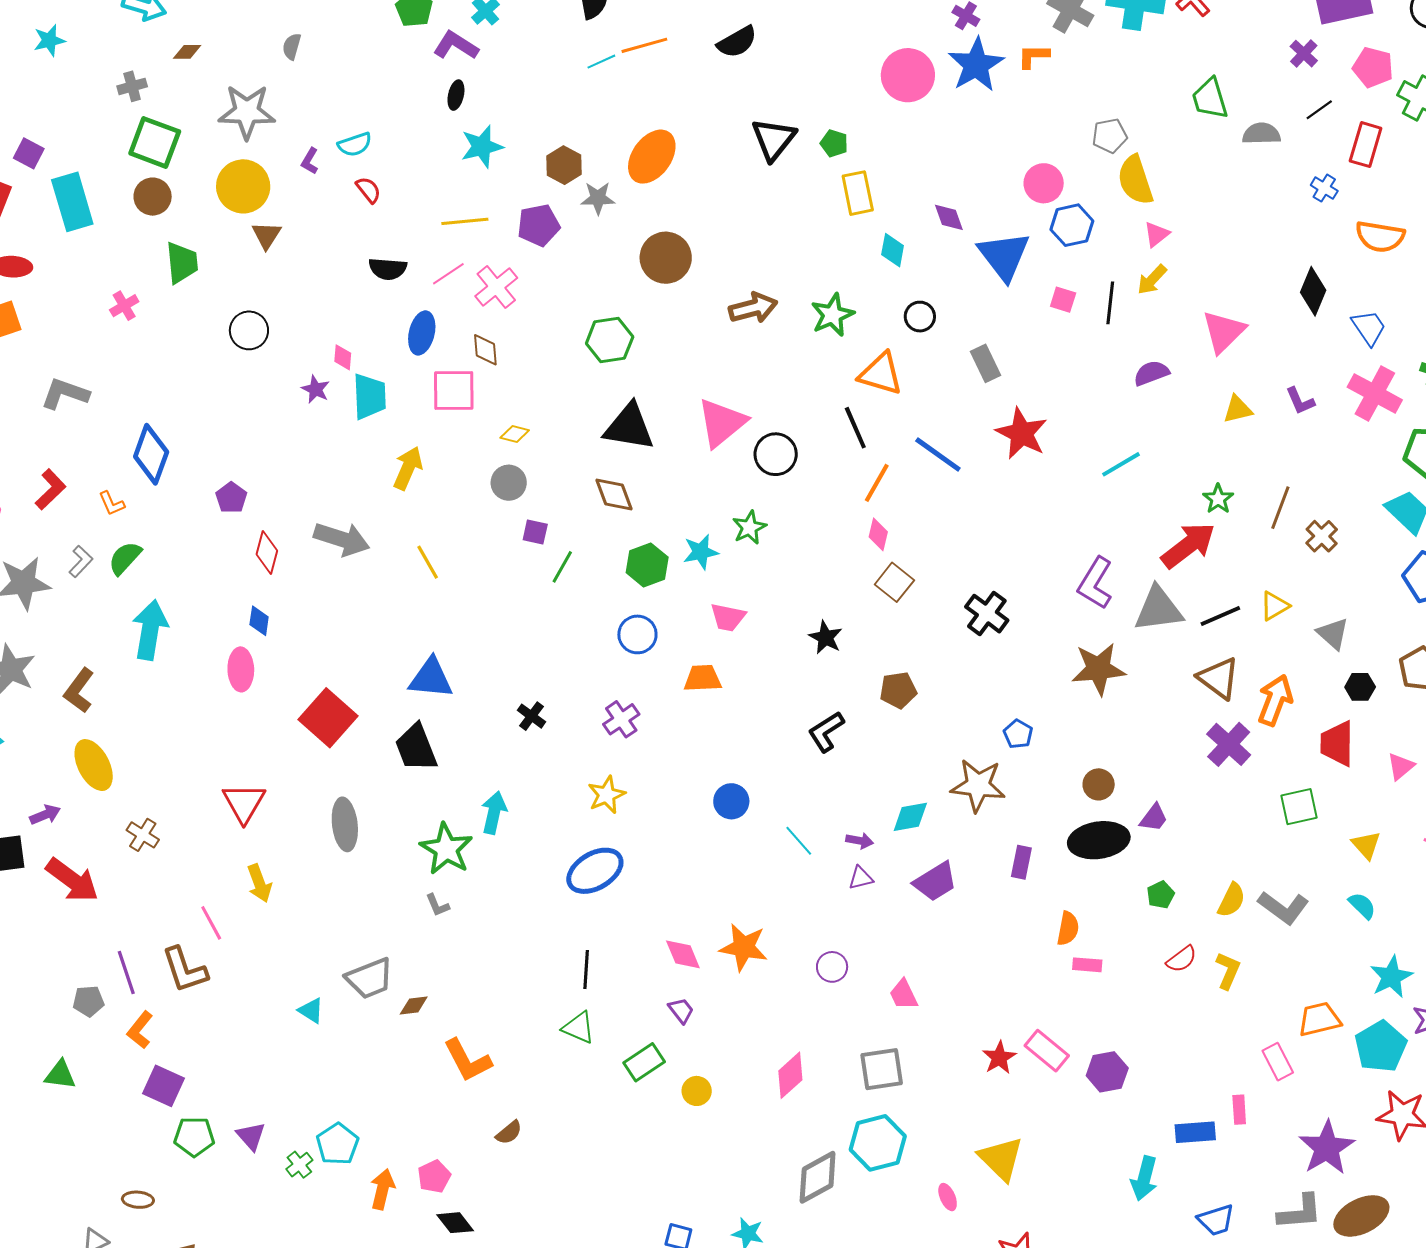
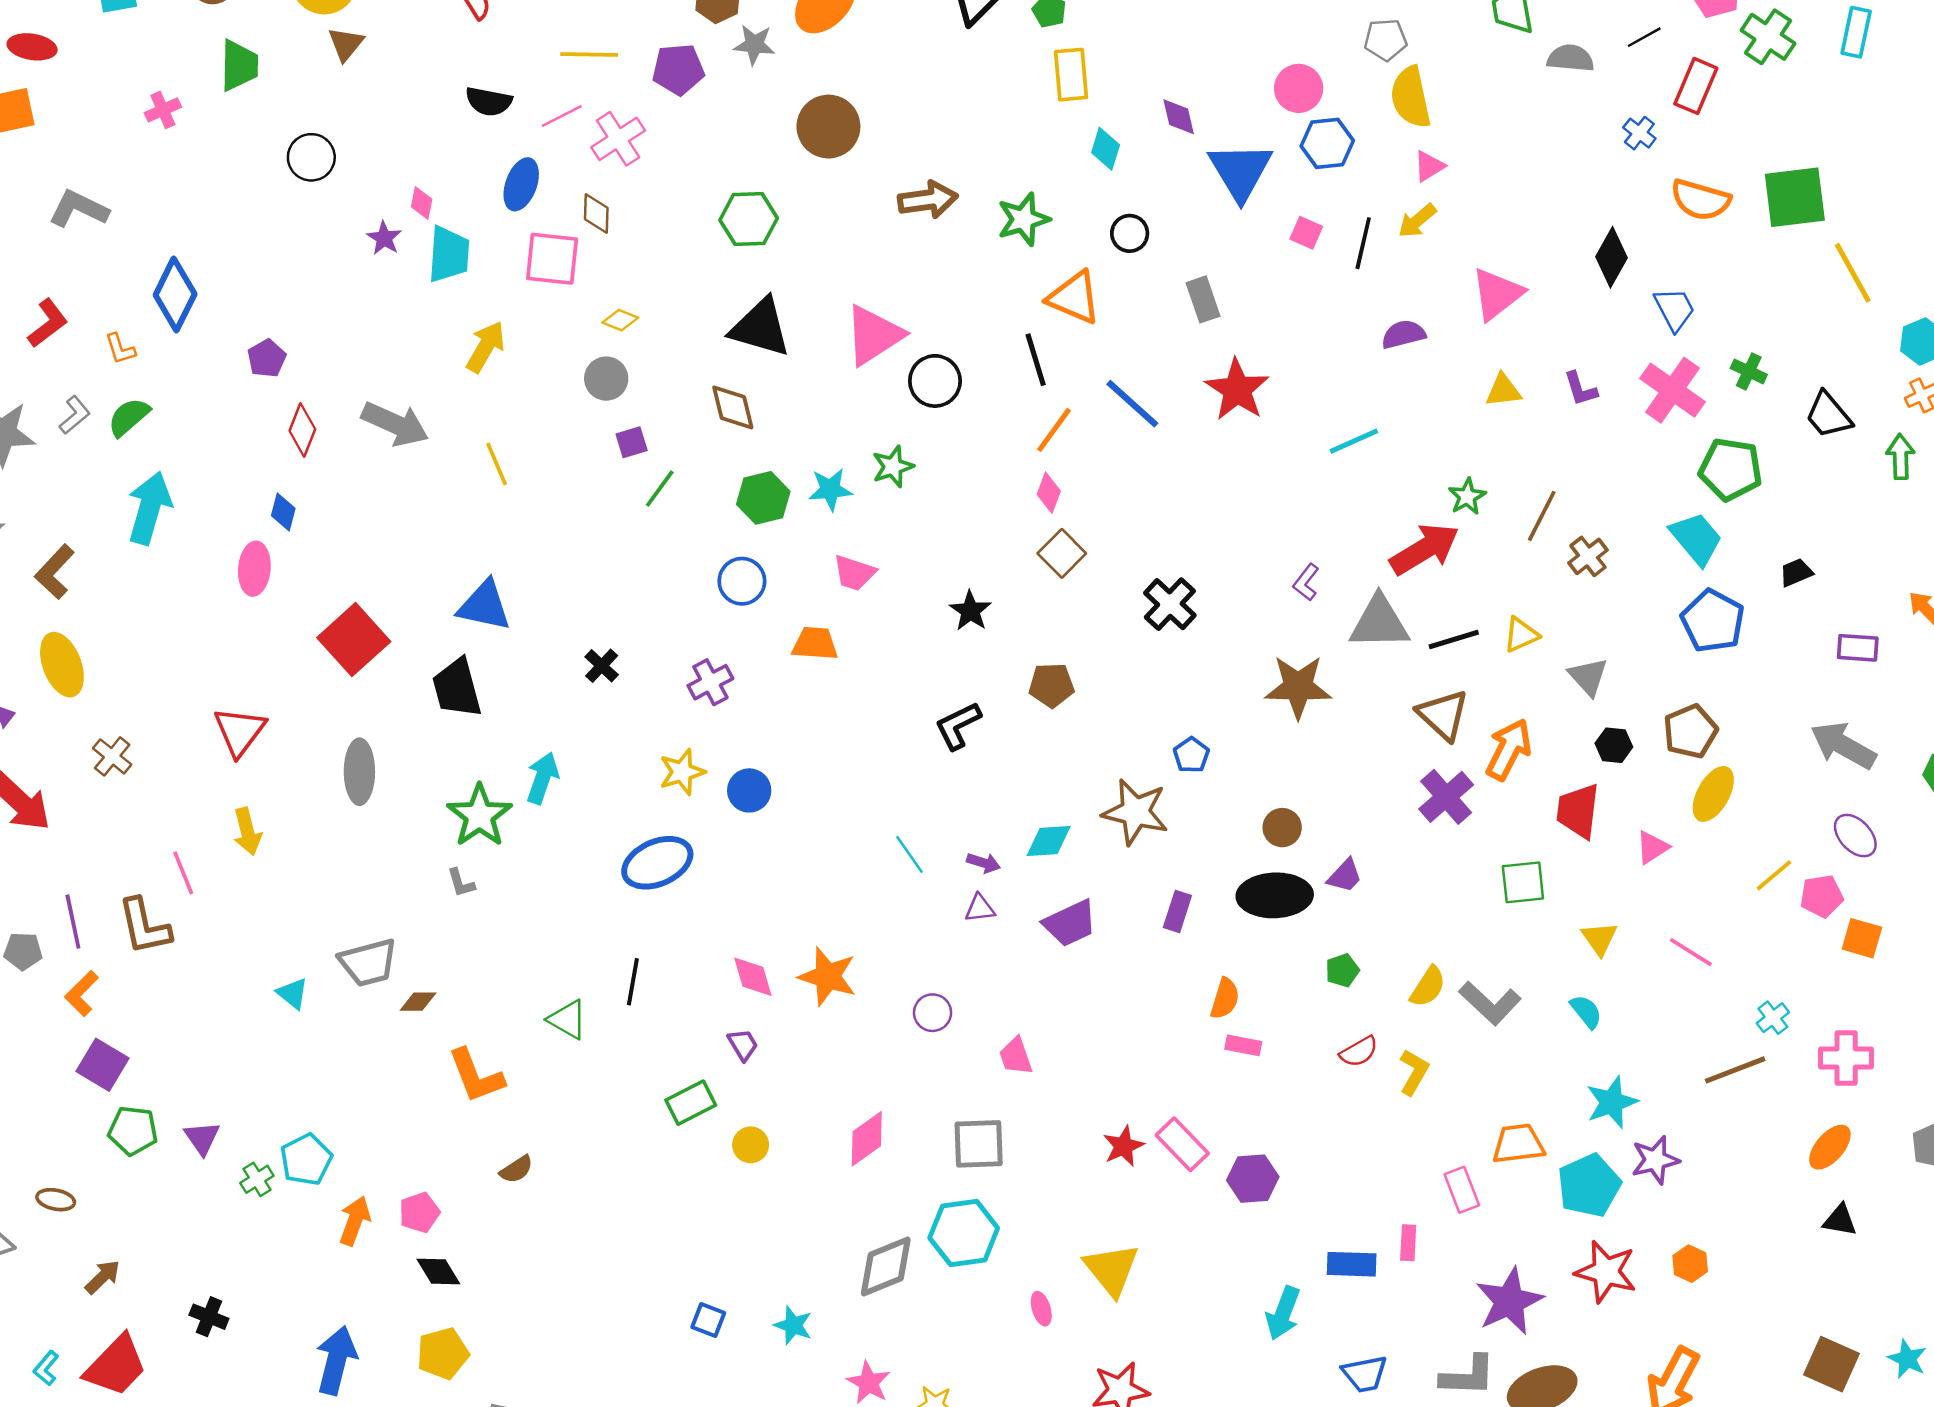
purple square: (535, 532) -> (632, 442), turned -36
purple L-shape: (1095, 583) -> (1306, 582), size x0.6
blue circle: (731, 801) -> (749, 790), moved
green triangle: (579, 1028) -> (567, 1020), moved

